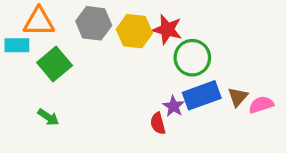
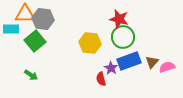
gray hexagon: (94, 23) -> (43, 19), moved
red star: (167, 30) -> (119, 19), moved
yellow hexagon: (134, 31) -> (90, 43), moved

